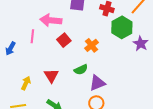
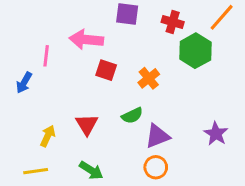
pink line: (32, 36) -> (46, 56), moved
red square: (64, 40) -> (106, 70), turned -32
purple star: (141, 44) -> (216, 134), moved

